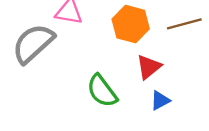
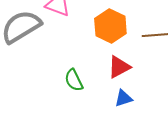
green semicircle: (102, 91) -> (74, 80), size x0.7

